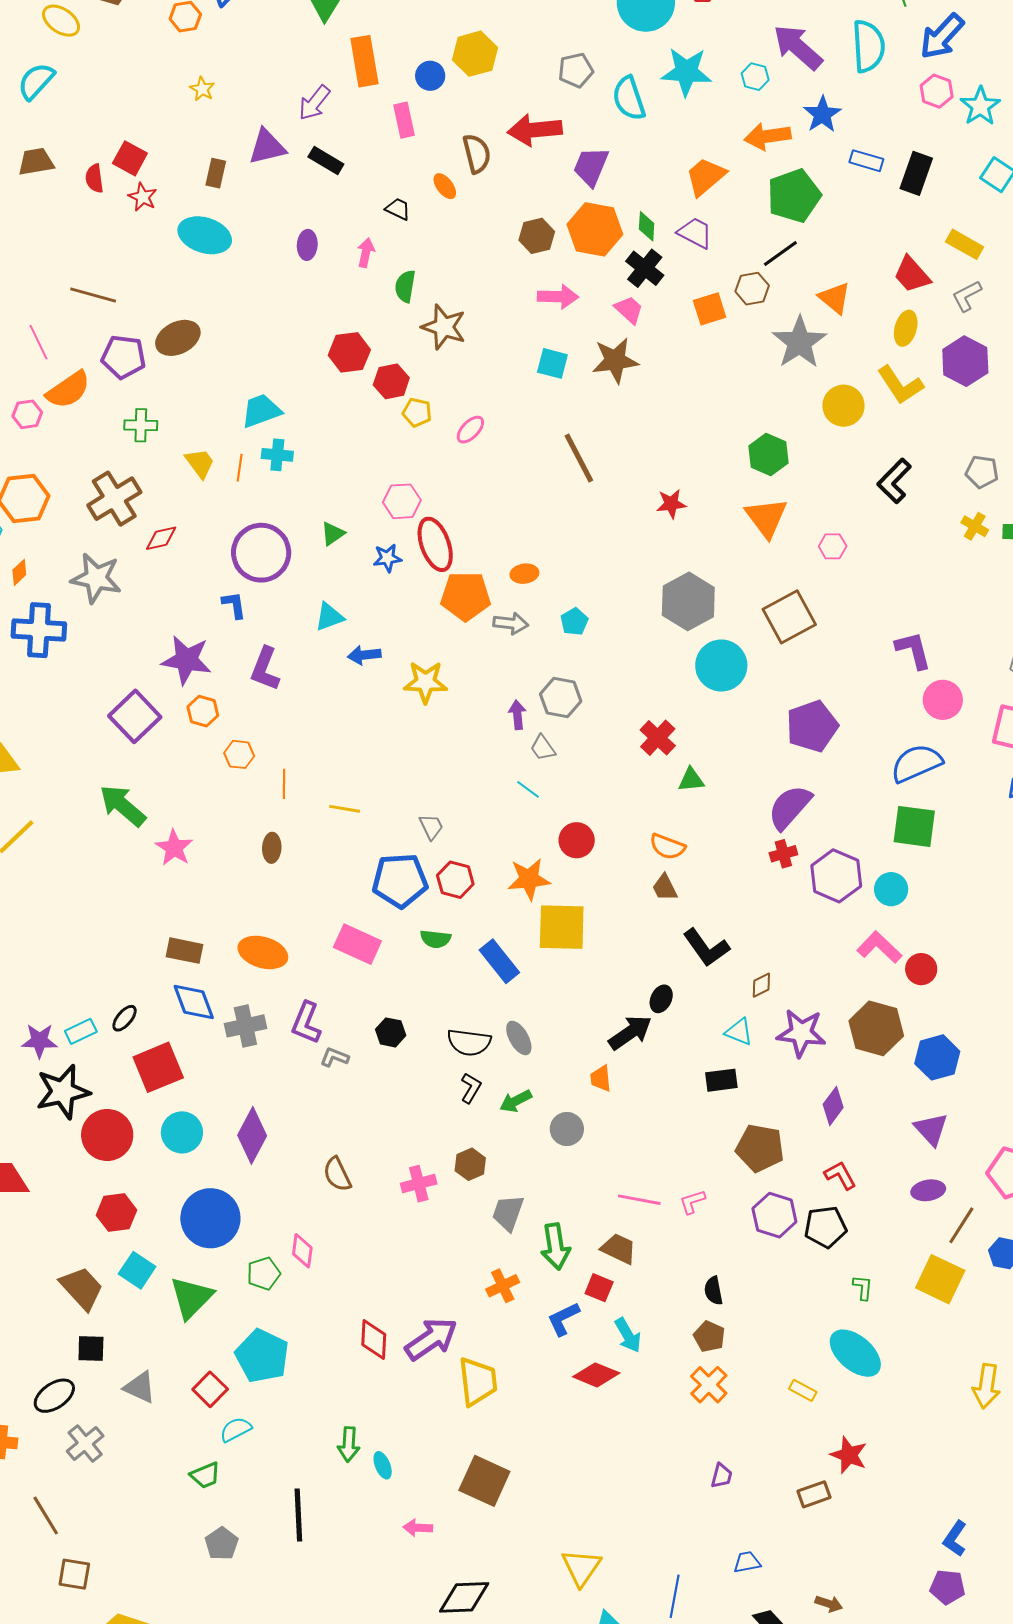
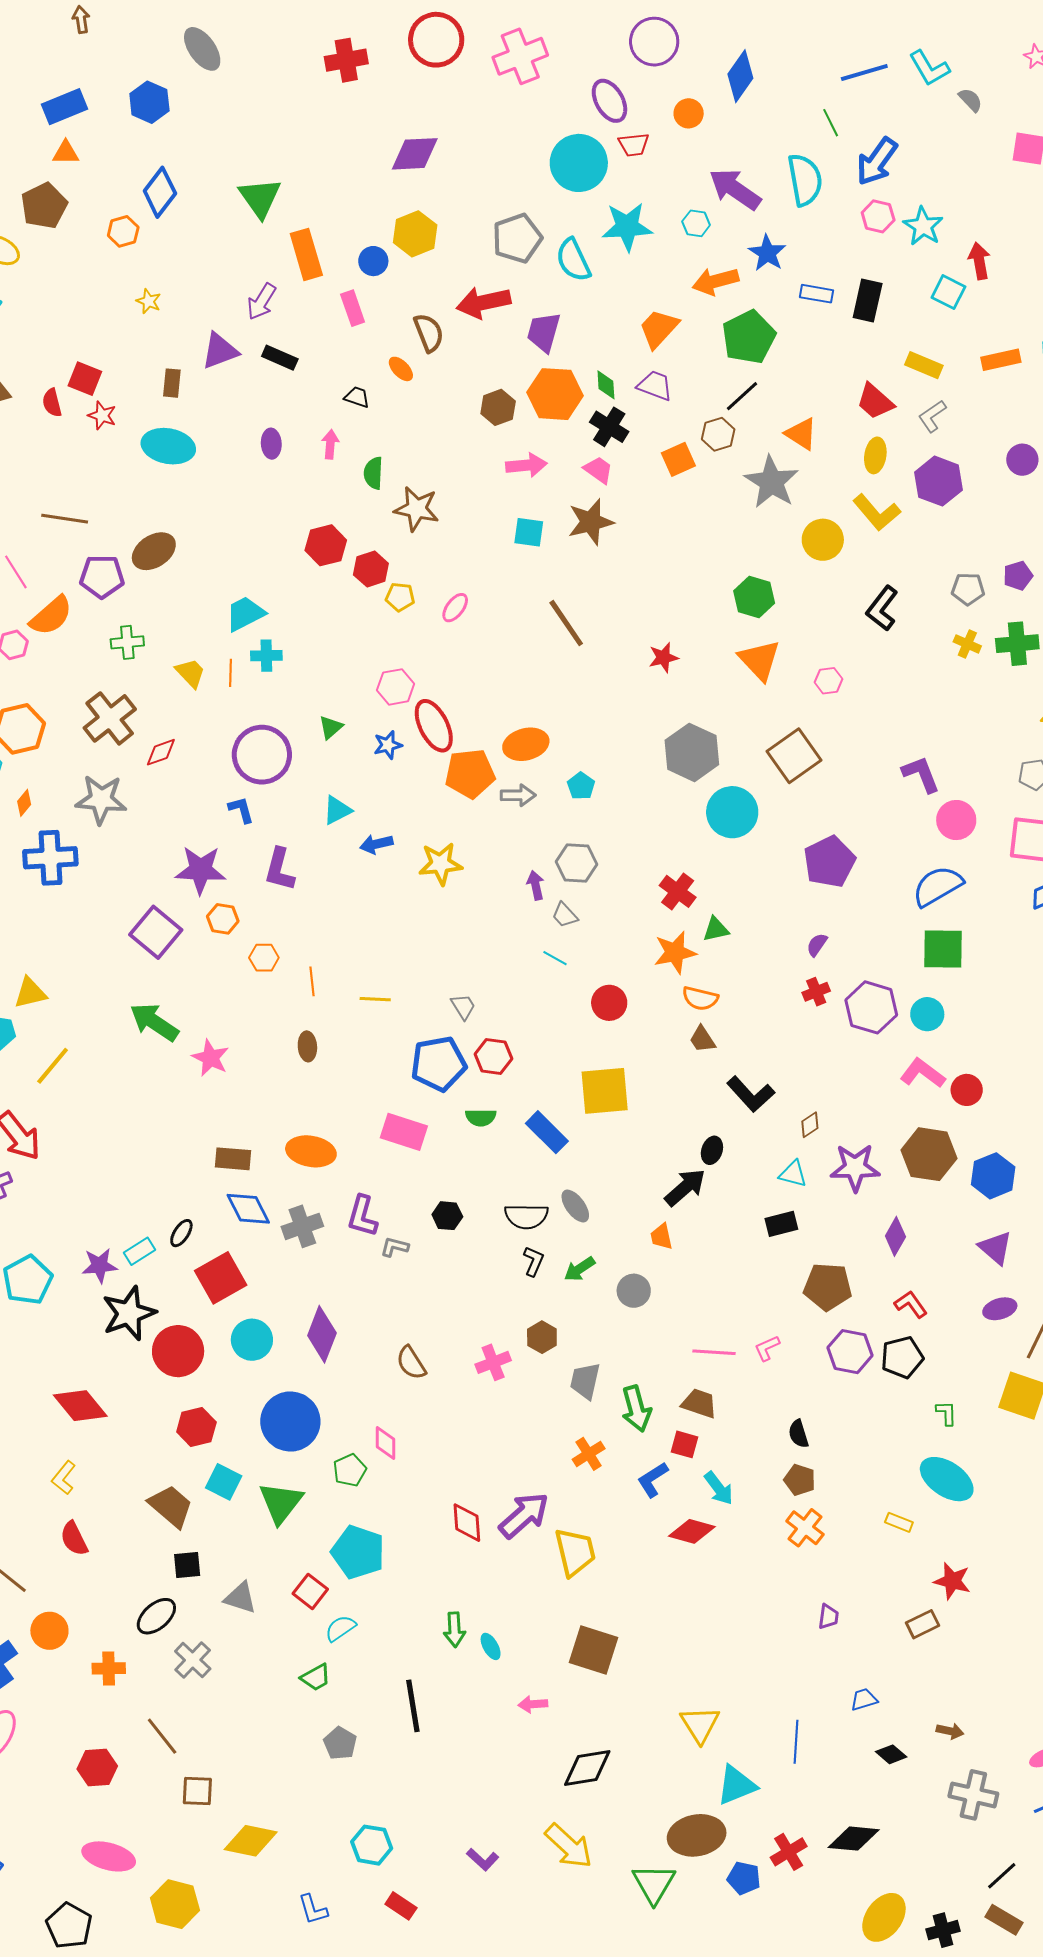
gray pentagon: (576, 70) -> (517, 238), size x1.4
orange ellipse: (524, 574) -> (526, 744), size x1.6
purple semicircle: (790, 807) -> (817, 945), size x0.5
orange star: (529, 879) -> (675, 952), moved

